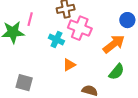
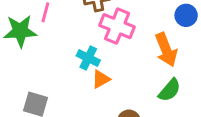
cyan cross: (56, 40) -> (88, 58), moved
orange arrow: (114, 44) -> (166, 50), turned 105

